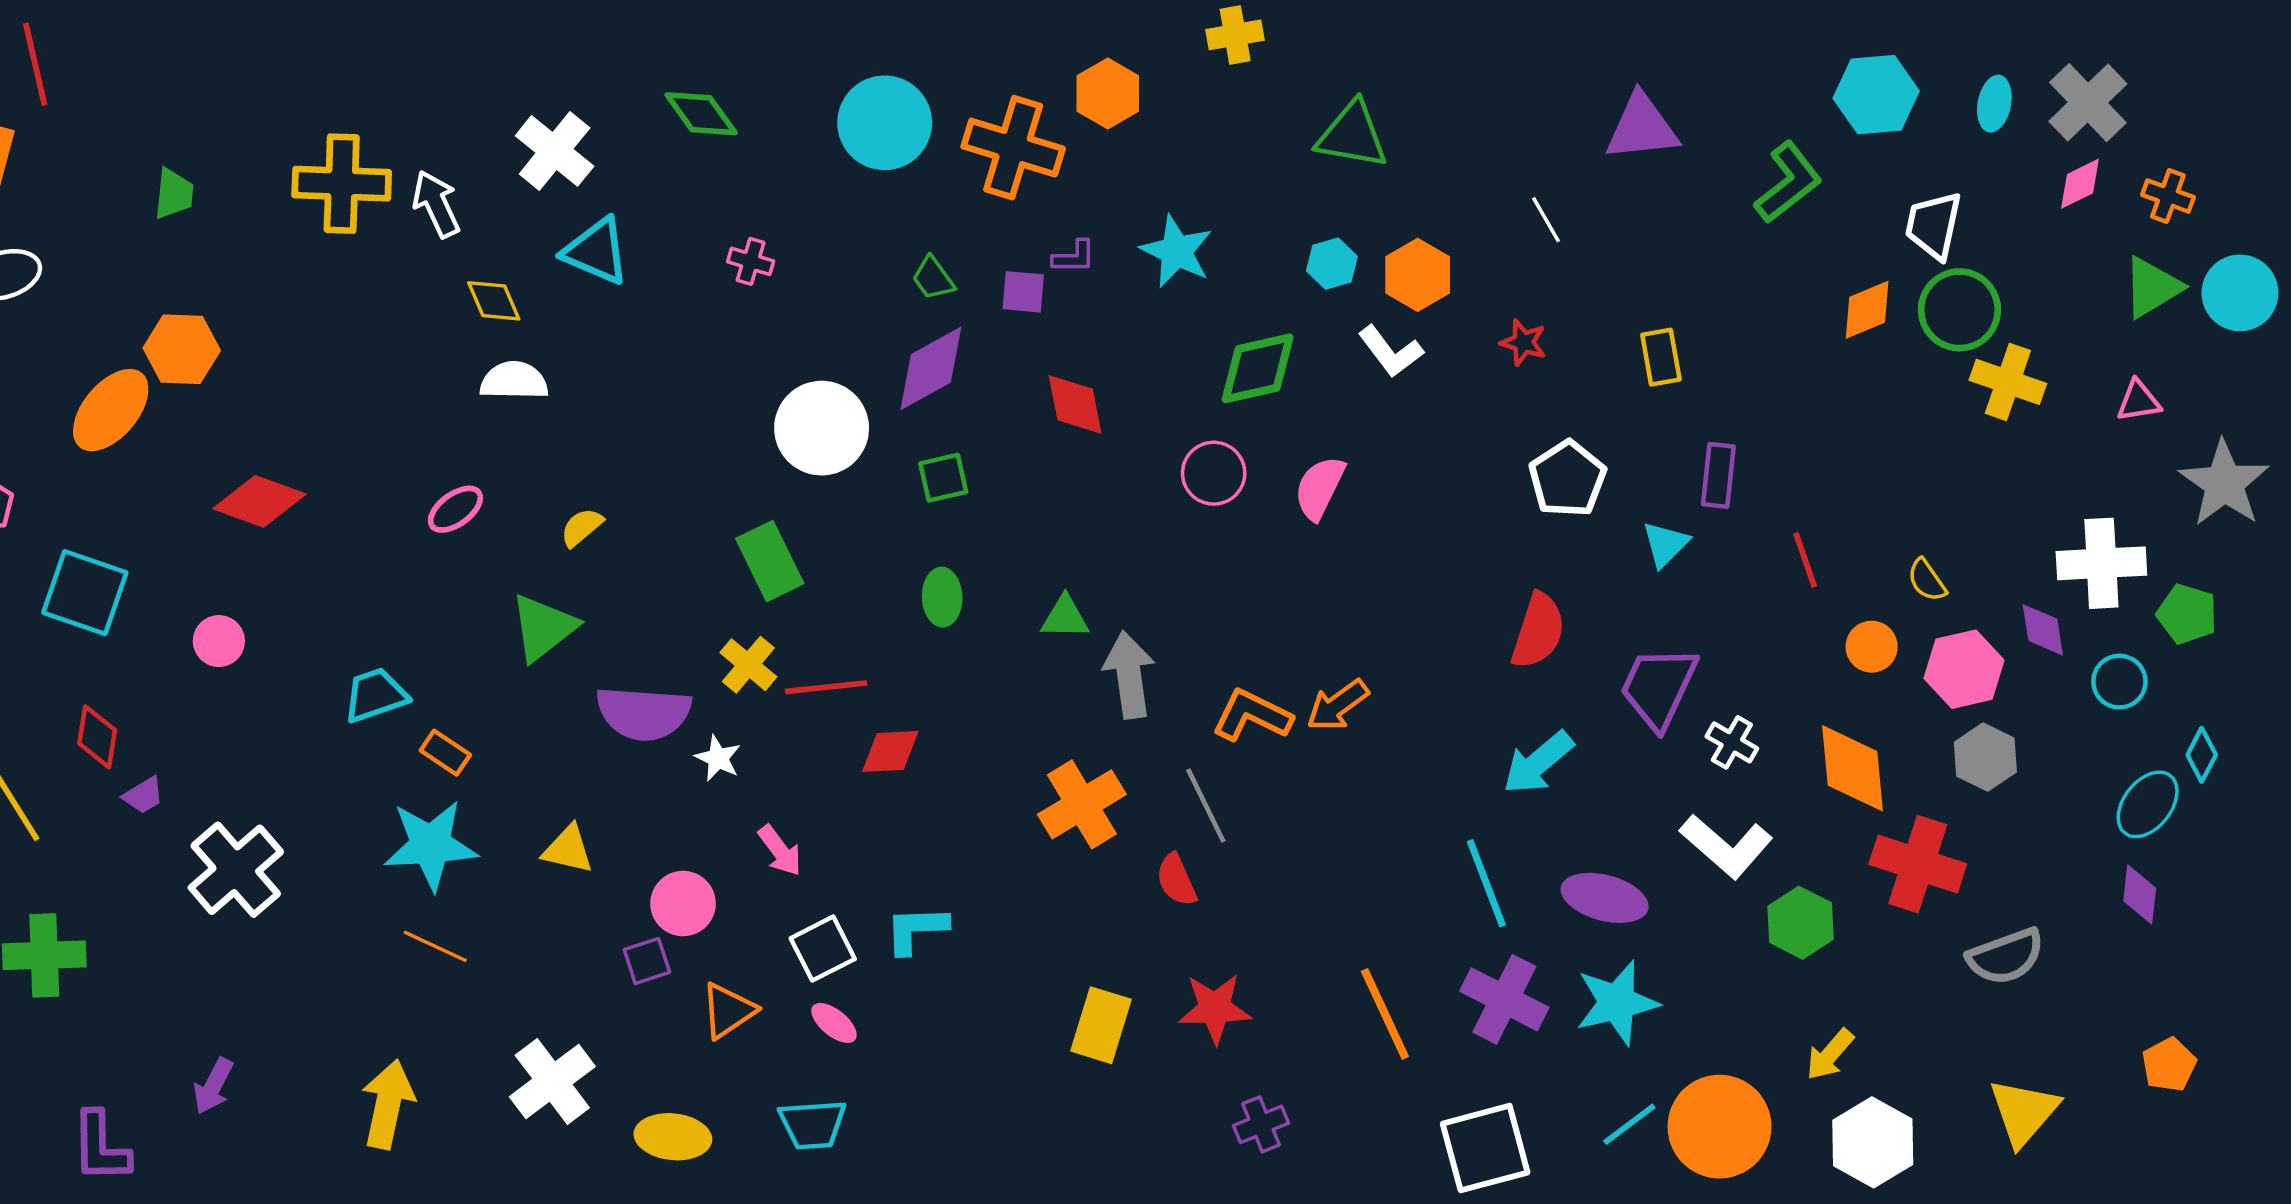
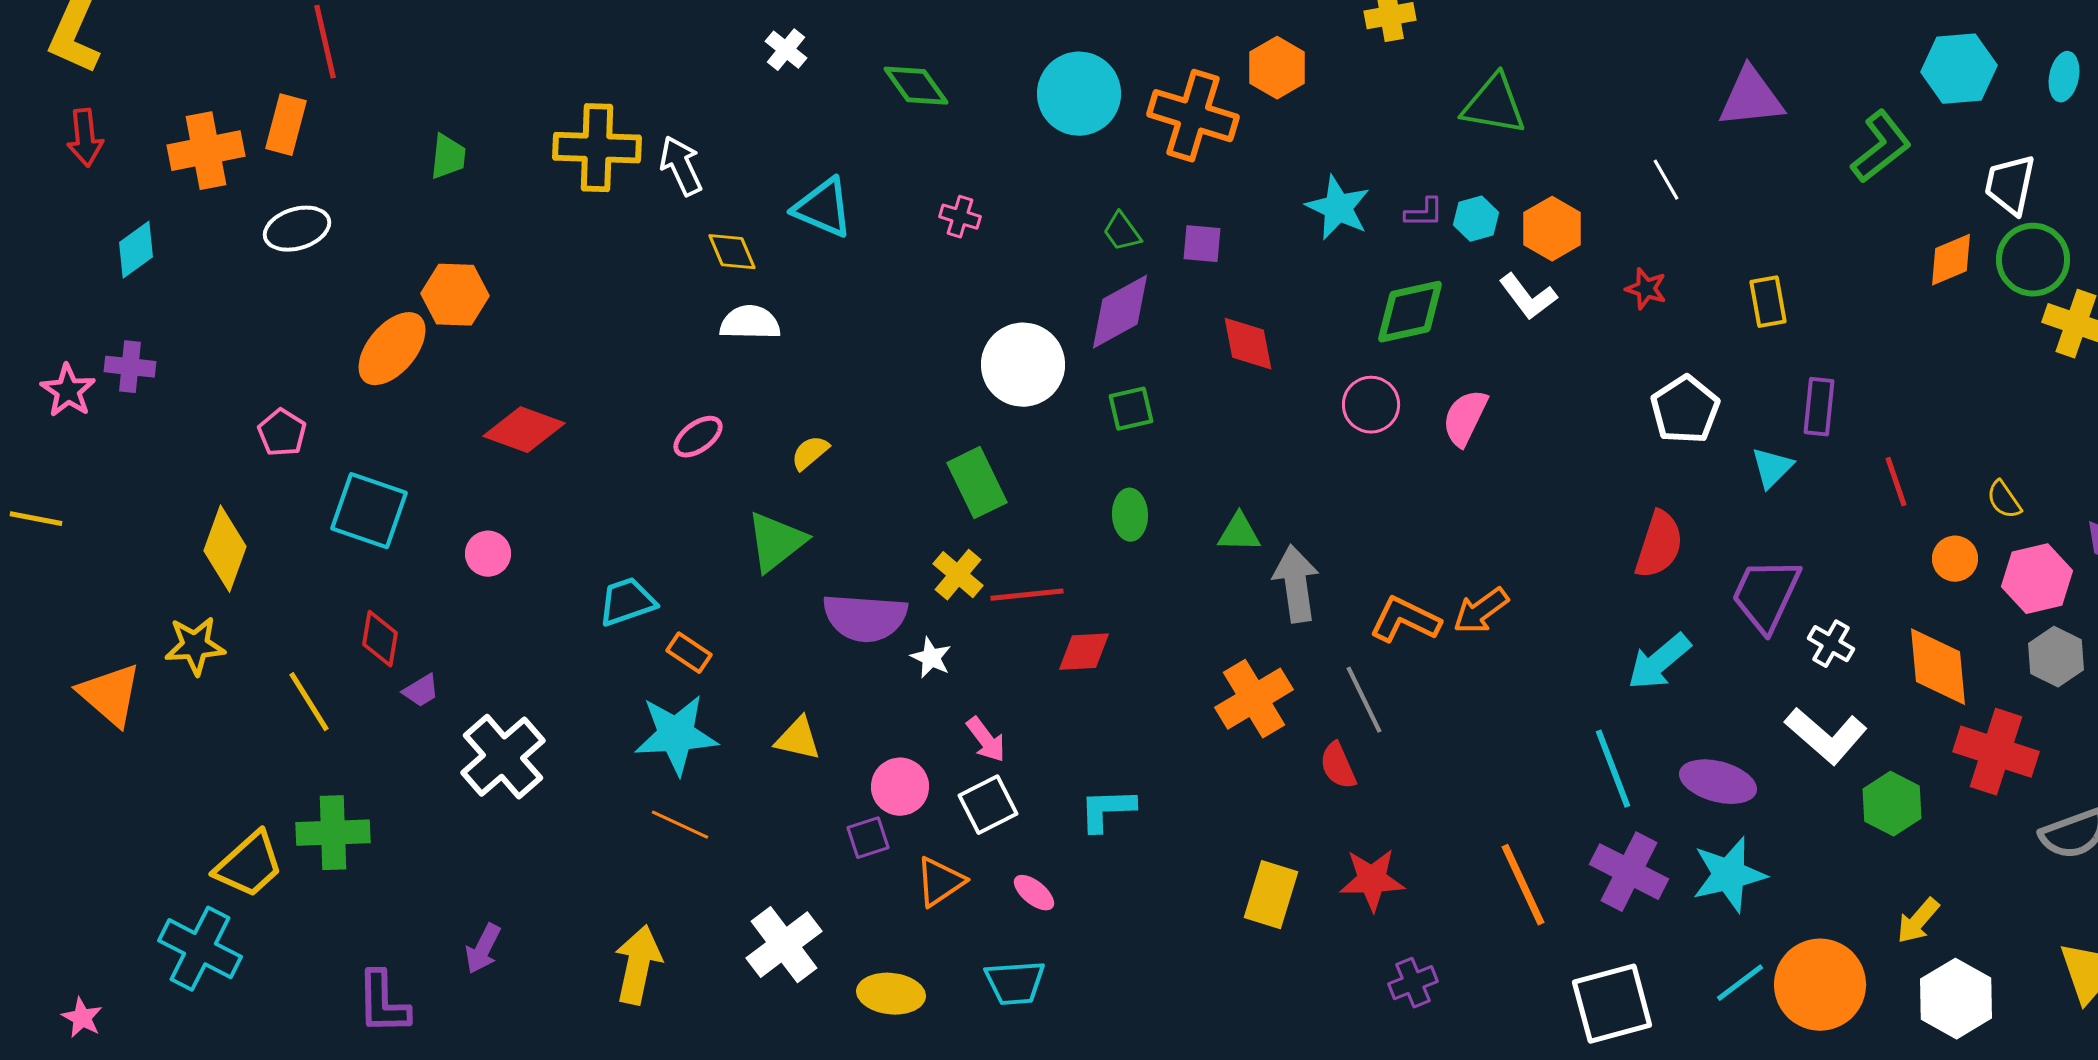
white cross: (555, 151) -> (786, 50), moved, size x0.6
purple L-shape: (1074, 257) -> (1424, 213), moved
white square: (823, 949) -> (988, 805), moved

